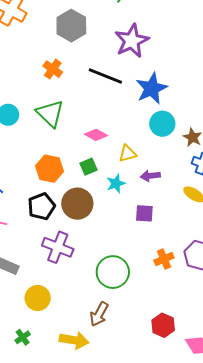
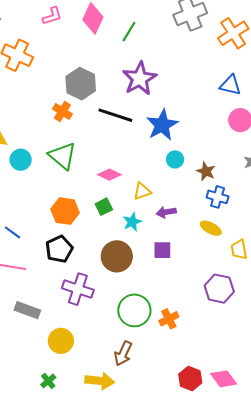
gray hexagon: (71, 26) -> (81, 84), moved
cyan circle: (162, 124) -> (175, 159), size x0.7
brown circle: (77, 204) -> (117, 256), moved
orange cross: (164, 259) -> (169, 319), moved
red hexagon: (163, 325) -> (190, 378), moved

